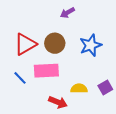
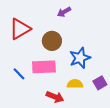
red triangle: (25, 44) -> (20, 29), moved
blue star: (91, 45) -> (80, 58), moved

